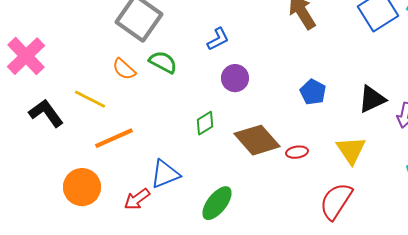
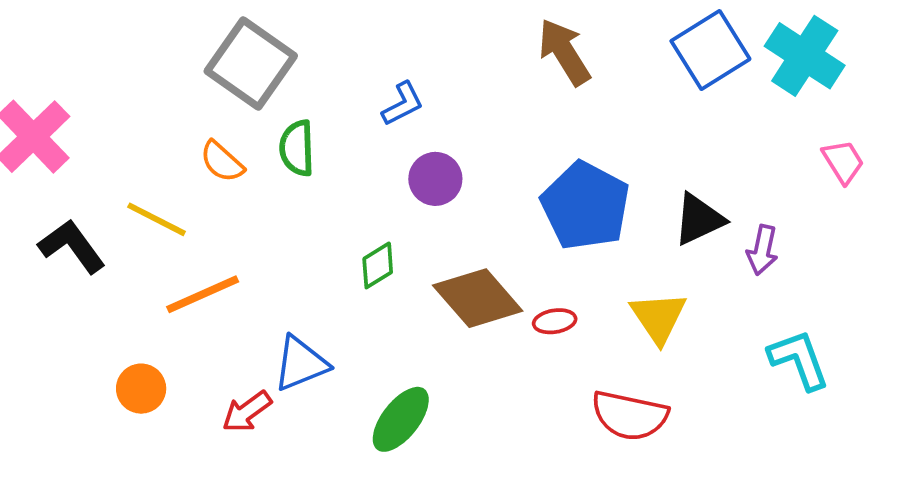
green semicircle: (163, 62) -> (297, 148), turned -120
blue pentagon: (313, 92) -> (585, 206), size x1.8
orange circle: (82, 187) -> (141, 389), size x0.7
red semicircle: (336, 201) -> (630, 415), turned -111

